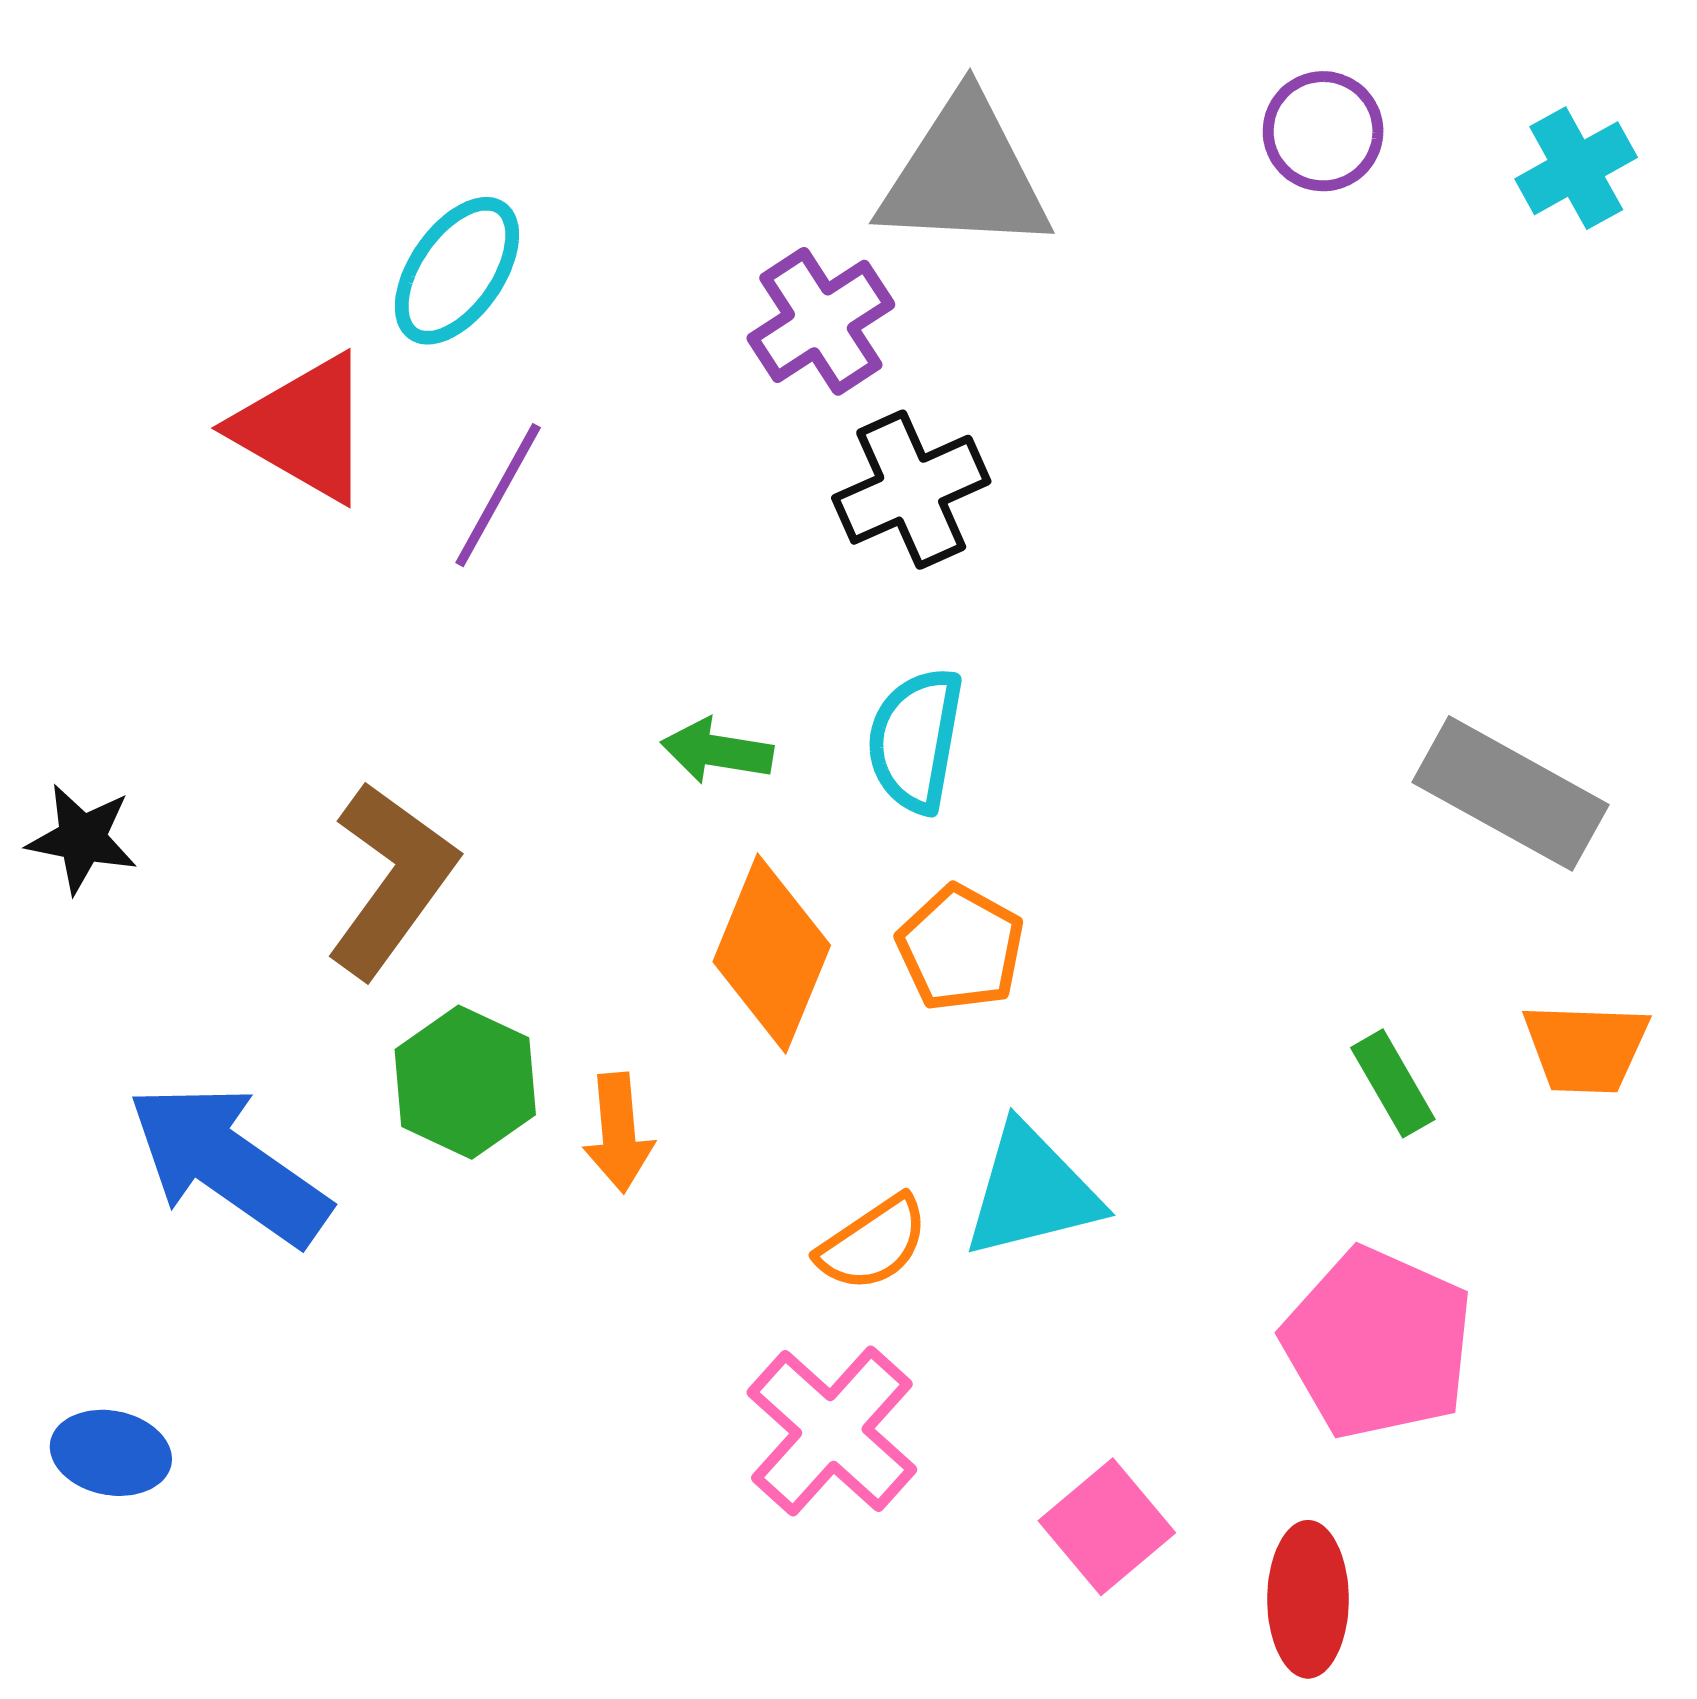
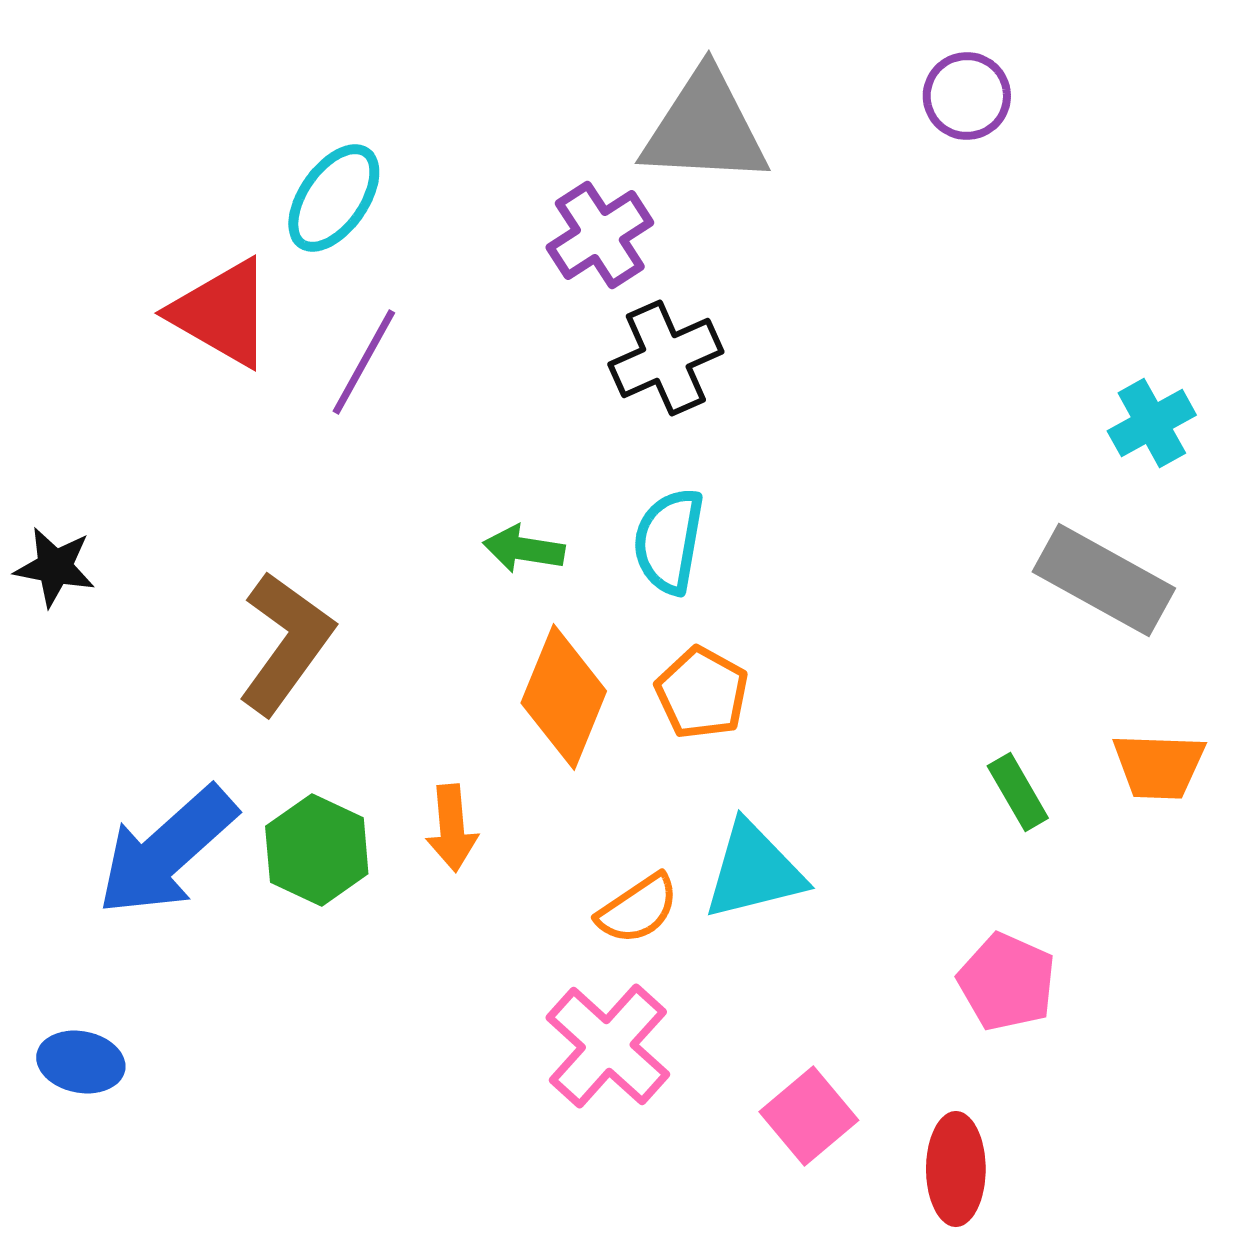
cyan cross: (1576, 168) -> (1152, 423), moved
black star: (82, 839) -> (55, 567), moved
green hexagon: (465, 1082) -> (317, 850), moved
blue arrow: (228, 1164) -> (167, 851), turned -77
pink pentagon: (1378, 1343) -> (1007, 982), size x0.7

